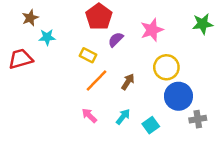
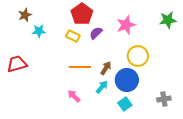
yellow rectangle: (88, 55) -> (73, 36), moved
red trapezoid: (21, 59) -> (17, 64), moved
orange line: (96, 81) -> (80, 67), turned 45
blue circle: (178, 96) -> (127, 80), moved
cyan arrow: (123, 117) -> (102, 87), moved

